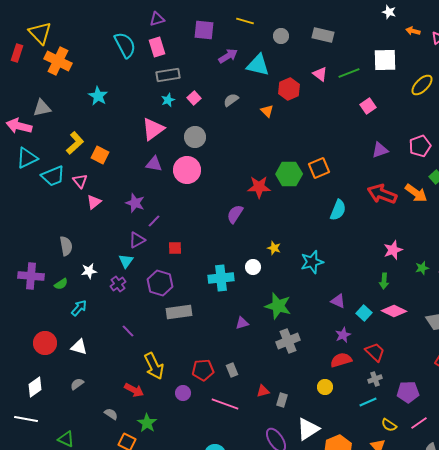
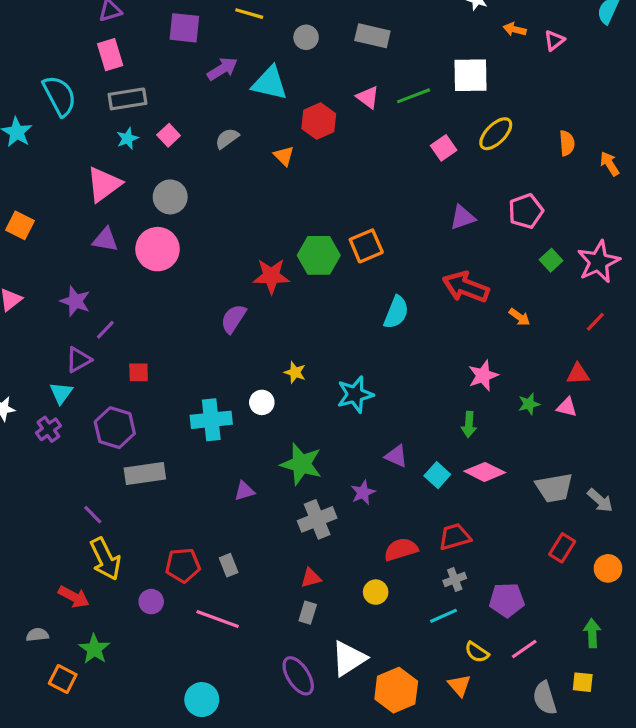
cyan semicircle: (125, 45) -> (60, 96), moved
yellow ellipse: (422, 85) -> (496, 134), moved
orange arrow: (416, 193) -> (519, 317), moved, size x0.6
purple line: (128, 331) -> (93, 515), moved
purple star: (343, 335) -> (363, 493), moved
red trapezoid: (375, 352) -> (455, 537), turned -60
red triangle: (263, 391) -> (311, 578), moved
gray semicircle: (111, 414) -> (37, 635), turned -40

